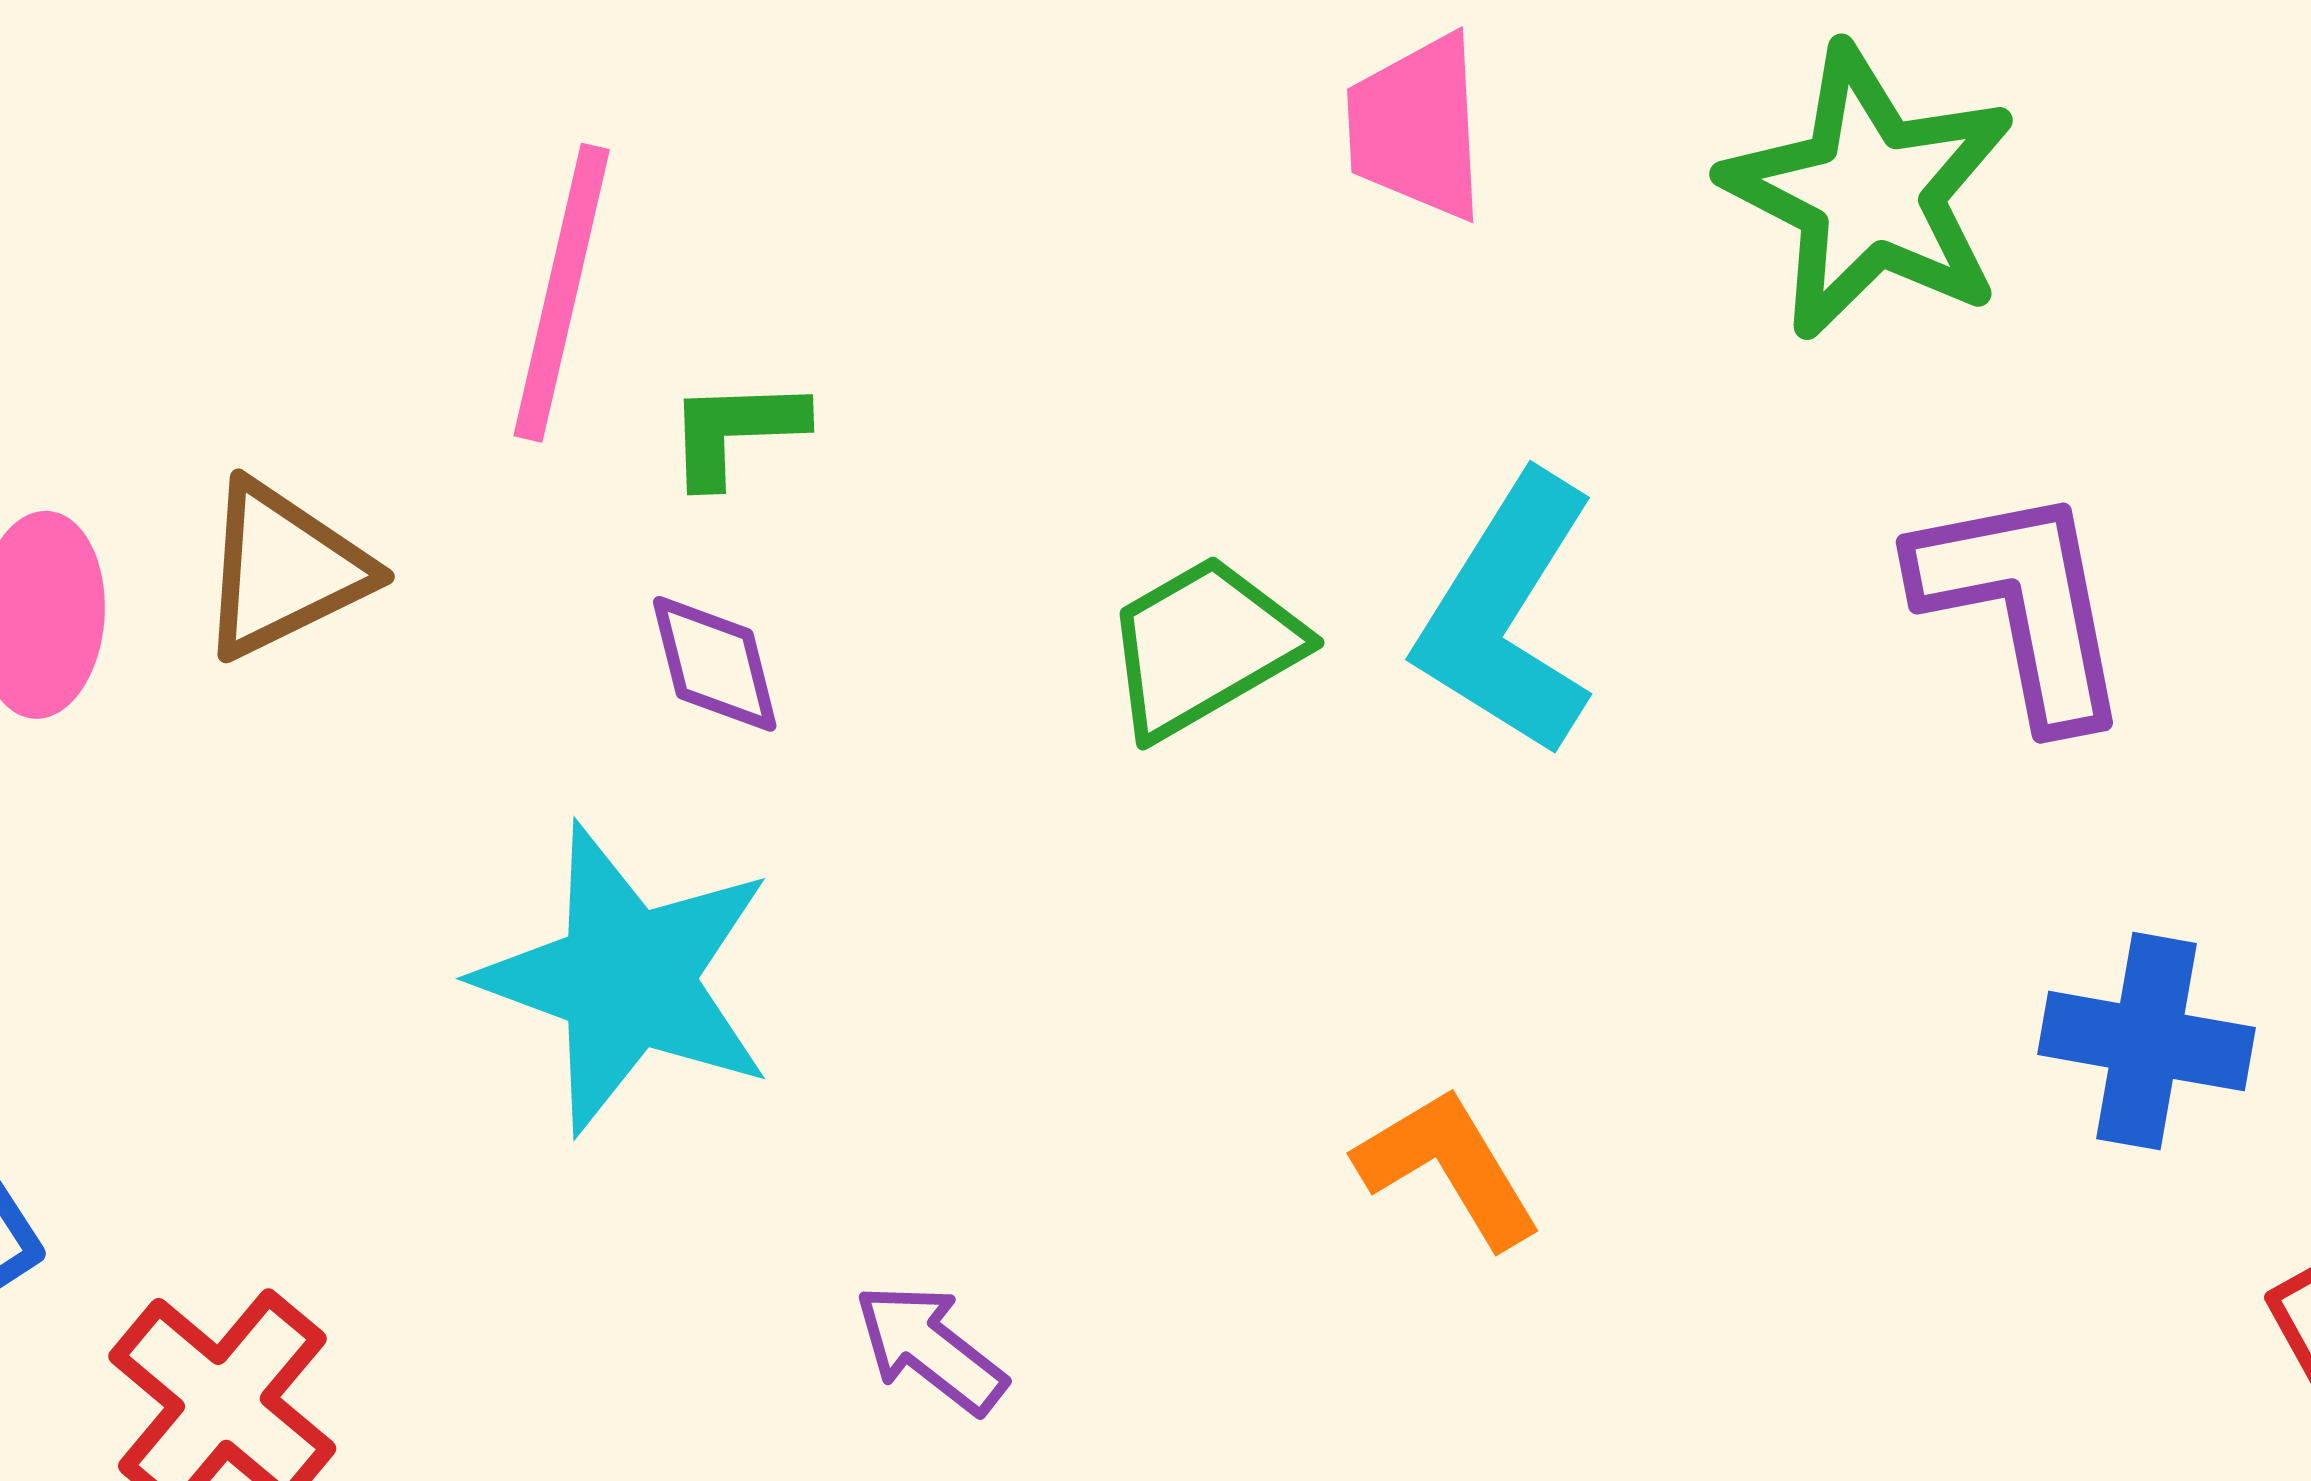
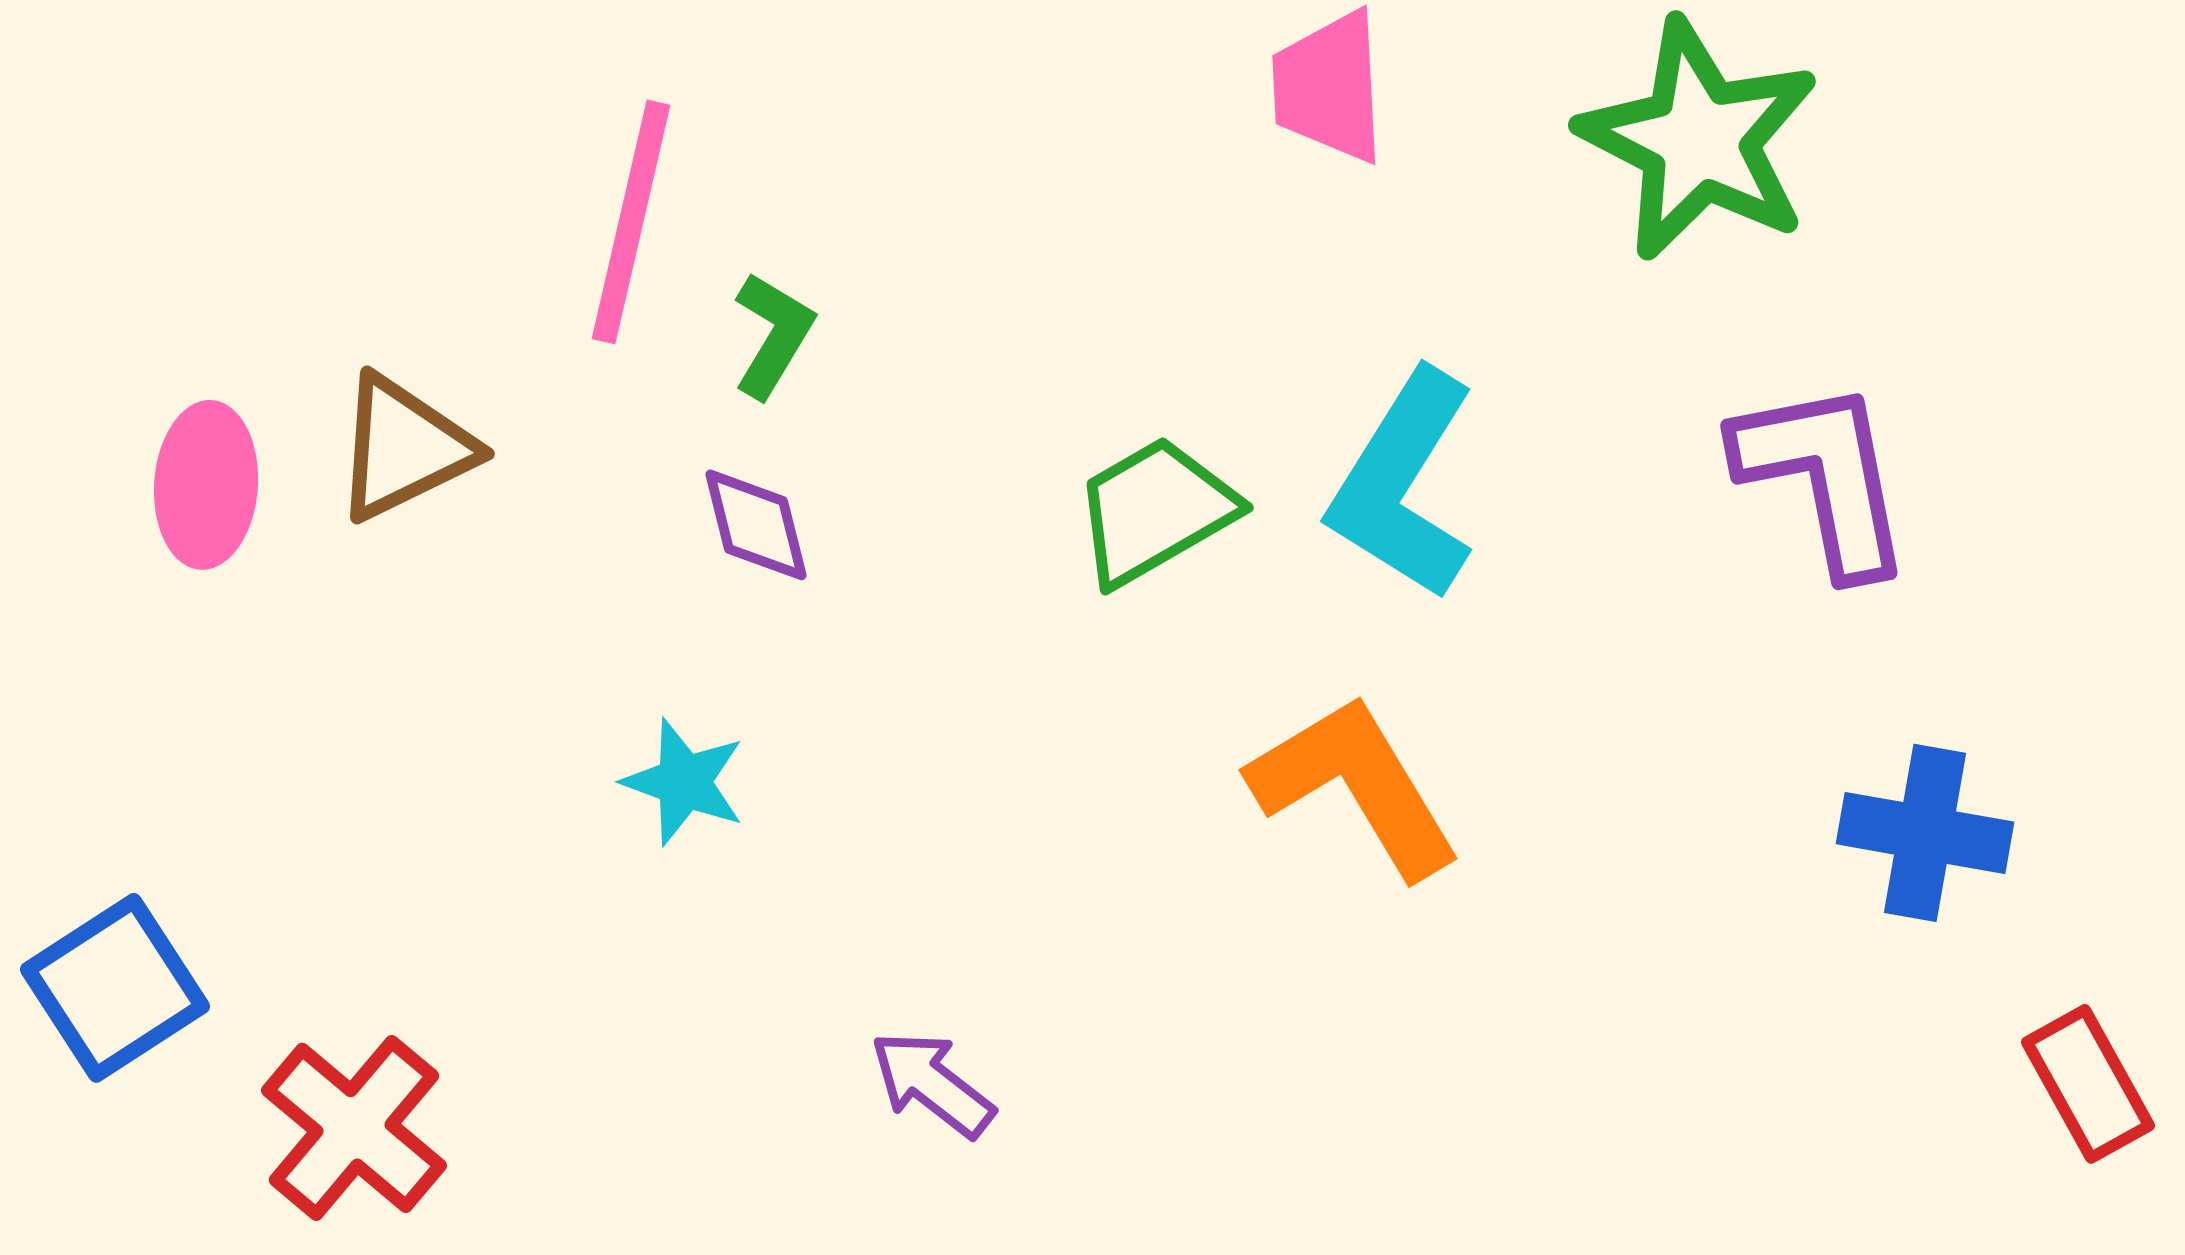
green L-shape: (736, 431) -> (773, 335), turned 123
cyan star: (627, 979) -> (684, 782), size x0.5
orange L-shape: (1448, 1167) -> (1355, 786), moved, size x1.4

